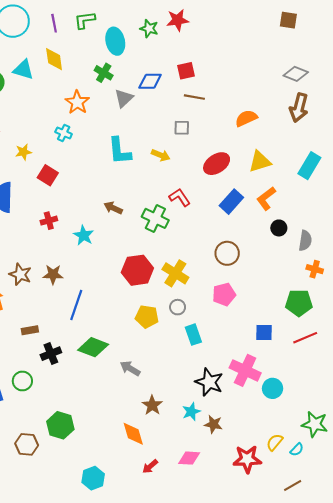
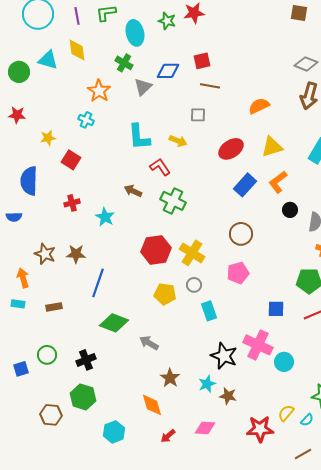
red L-shape: (180, 197) -> (160, 167), moved
black cross: (51, 354) -> (86, 360), moved
cyan hexagon: (93, 478) -> (114, 432), moved

